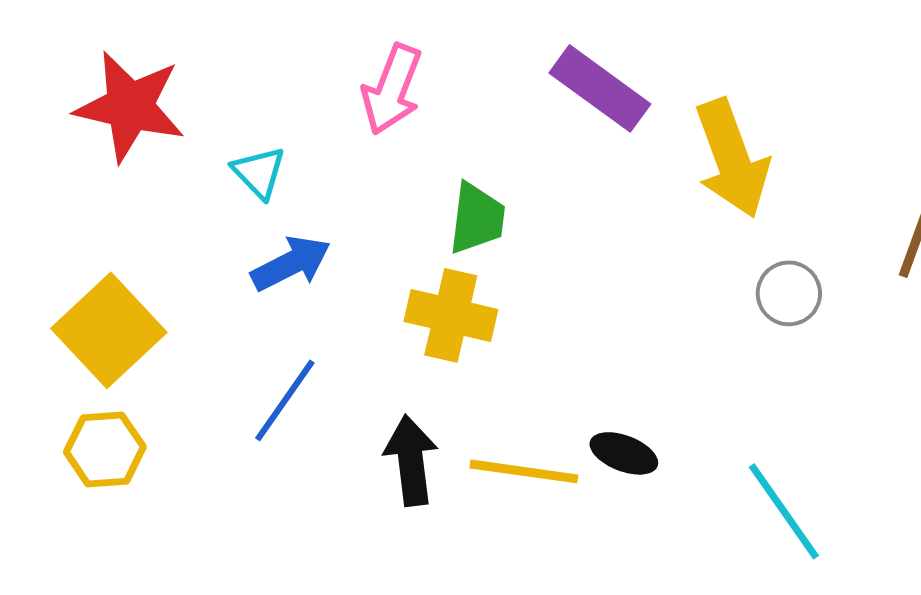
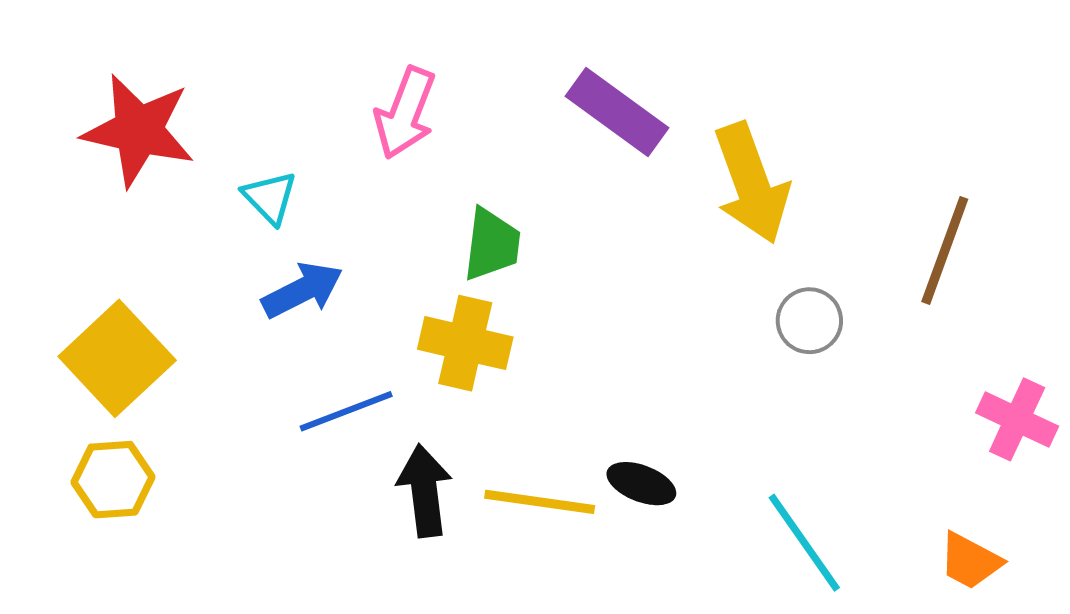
blue line: (285, 400) -> (346, 411), moved, turned 34

